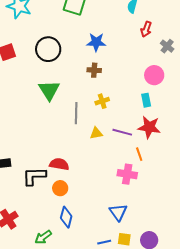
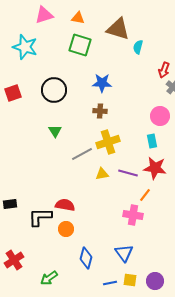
red arrow: (146, 29) -> (164, 70), moved
green triangle: (49, 90) -> (55, 131), size x0.6
yellow cross: (102, 101) -> (108, 142), size x1.6
gray line: (76, 113) -> (82, 154), turned 60
orange line: (139, 154) -> (145, 195), turned 56
blue diamond: (66, 217) -> (86, 258), moved

